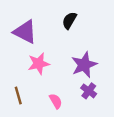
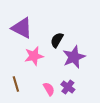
black semicircle: (69, 20) -> (57, 40), moved
purple cross: (89, 91) -> (68, 87), moved

